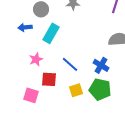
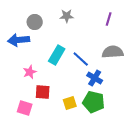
blue arrow: (25, 27) -> (19, 40), size x1.5
cyan rectangle: (51, 33) -> (57, 55), moved
blue line: (70, 64) -> (81, 59), moved

